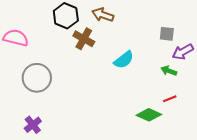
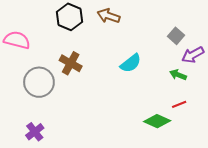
gray square: (167, 34) -> (176, 36), turned 35
brown cross: (84, 39) -> (71, 63), moved

